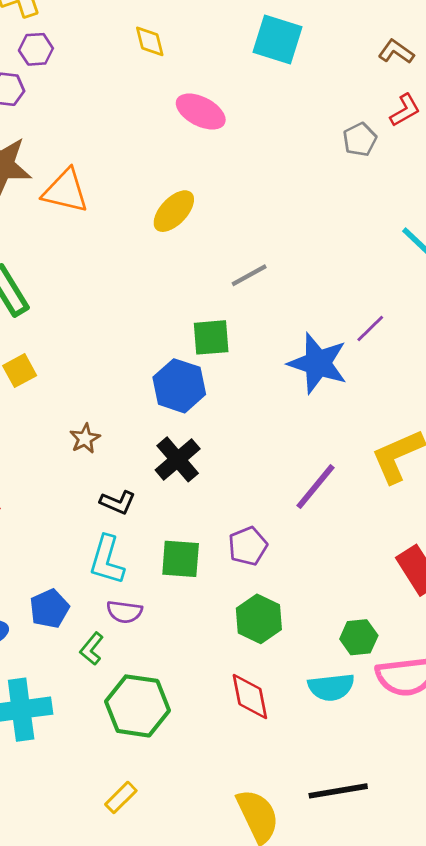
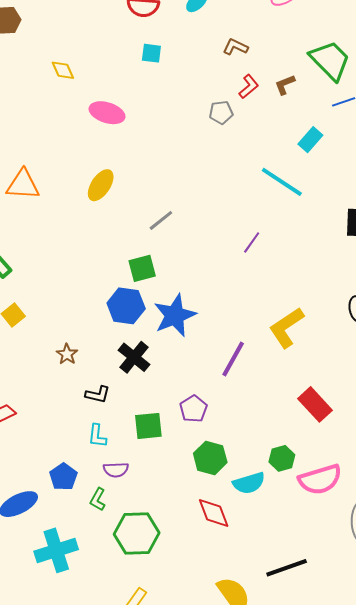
cyan square: (277, 40) -> (151, 53), size x0.6
gray pentagon: (360, 139) -> (221, 112), turned 30
blue star: (318, 363) -> (175, 315), moved, turned -30
cyan L-shape: (107, 560) -> (97, 436), size x0.7
cyan semicircle: (331, 687) -> (249, 483), moved

